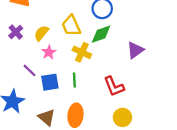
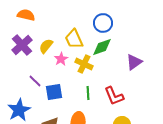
purple cross: (16, 32) -> (22, 45), size x1.5
pink star: (49, 52) -> (61, 59), moved
green line: (74, 80) -> (88, 93), moved

